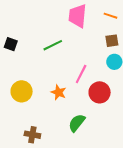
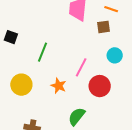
brown square: (112, 41) -> (104, 27), moved
green line: (53, 45) -> (43, 52), moved, turned -42

